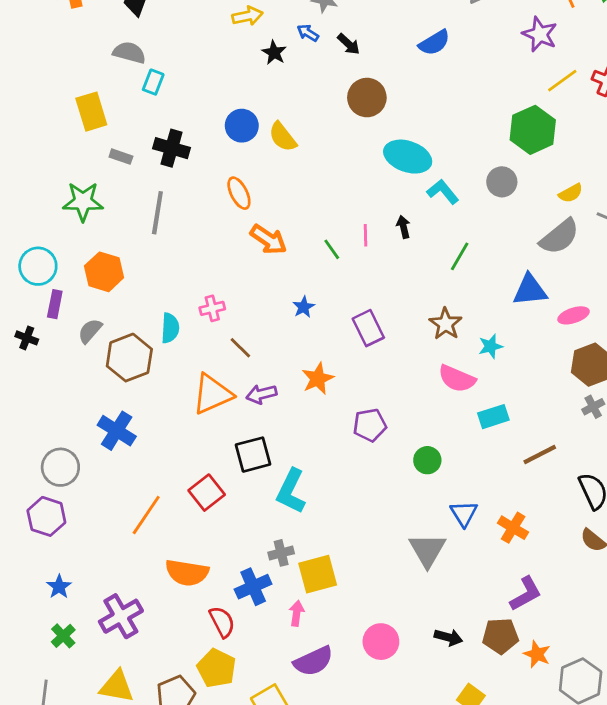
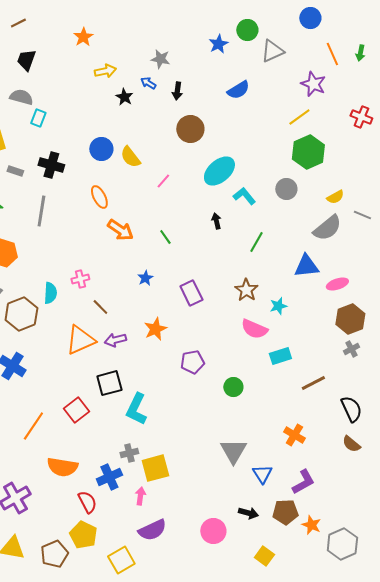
black arrow: (349, 44) -> (177, 91), turned 54
yellow line: (562, 81) -> (299, 117), moved
cyan ellipse: (408, 157) -> (219, 171), turned -60
pink line: (365, 235) -> (163, 181), moved, turned 42
blue triangle: (464, 514) -> (262, 474), moved
pink circle: (381, 642) -> (213, 531), moved

